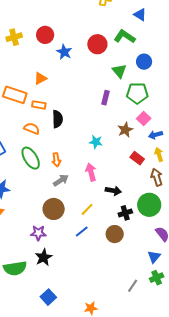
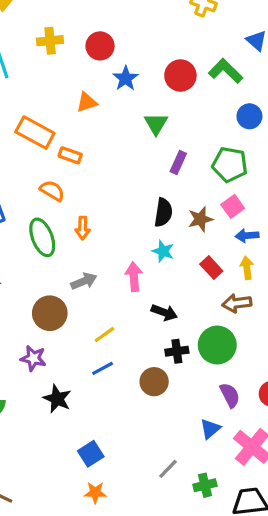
green triangle: (119, 71) -> (156, 124), moved
orange triangle: (40, 78) -> (87, 102), moved
black semicircle: (57, 119) -> (163, 212), moved
cyan star: (96, 142) -> (163, 251), moved
orange arrow: (56, 160) -> (83, 228), moved
brown arrow: (157, 177) -> (237, 303), turned -90
brown circle: (54, 209) -> (50, 313), moved
yellow line: (87, 209) -> (104, 335), moved
black star: (44, 257) -> (57, 399), moved, turned -30
green cross: (157, 278) -> (205, 485), moved
blue square: (48, 297) -> (91, 454), moved

